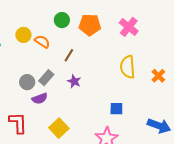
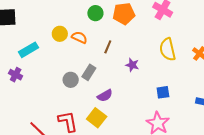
purple star: (74, 81) -> (132, 65), moved
purple semicircle: (40, 98) -> (105, 96), moved
yellow square: (59, 128) -> (97, 118), moved

